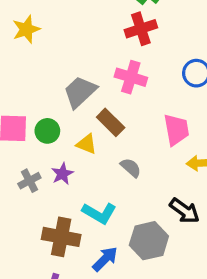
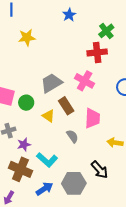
pink trapezoid: (176, 130) -> (92, 118), moved
purple star: (62, 174) -> (24, 145), moved

